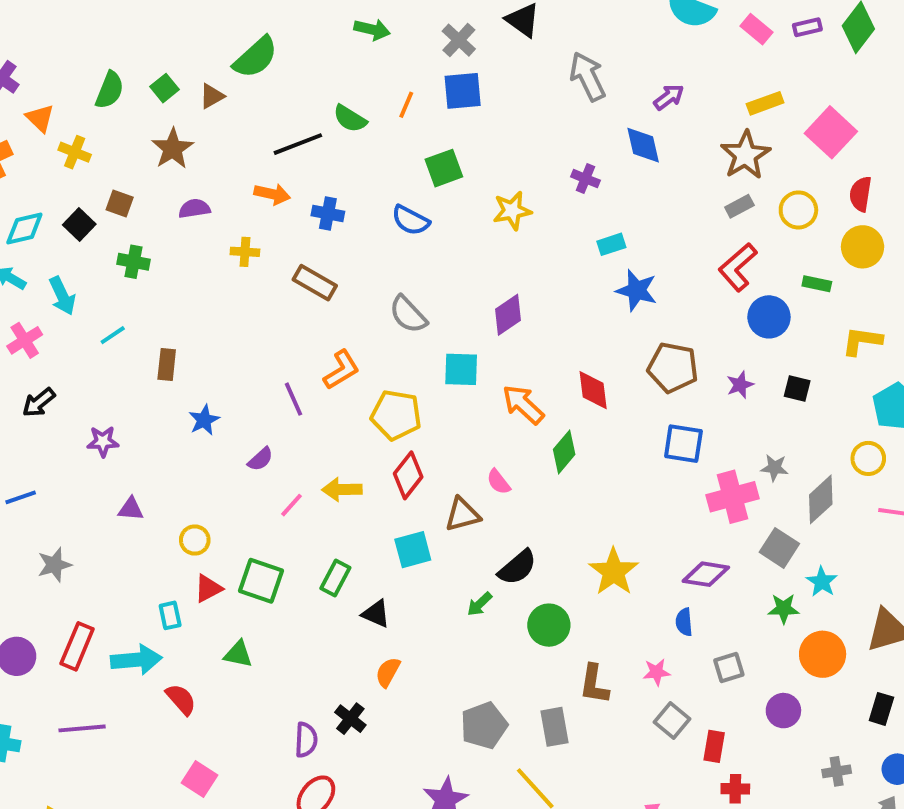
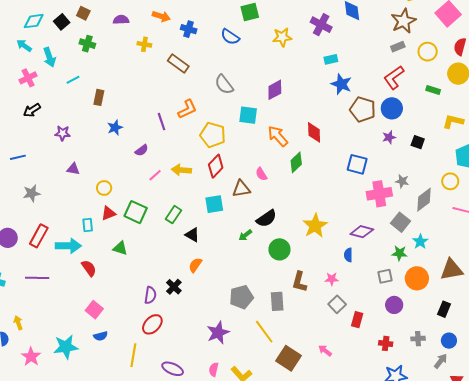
purple cross: (585, 179) -> (321, 25), size x1.5
blue circle: (769, 317) -> (392, 108), moved
brown pentagon: (673, 368) -> (363, 110), moved
gray square: (729, 667) -> (385, 276), moved
red cross: (735, 789) -> (386, 343), moved

